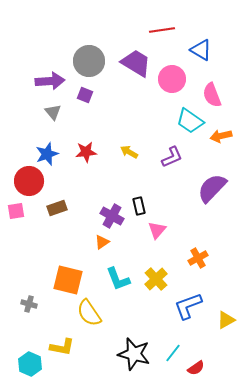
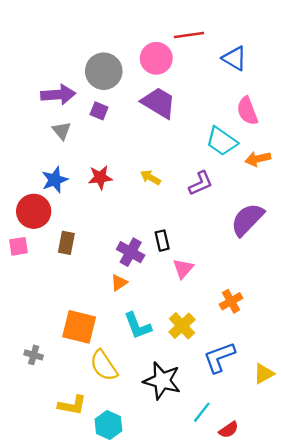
purple trapezoid: (136, 63) -> (159, 103), moved
pink circle: (172, 79) -> (156, 58), moved
brown rectangle: (57, 208) -> (66, 243), turned -60
black star: (134, 354) -> (162, 381), moved
cyan hexagon: (30, 364) -> (108, 425), moved

